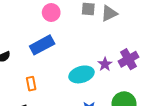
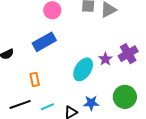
cyan ellipse: (81, 74) -> (83, 69), turned -40

